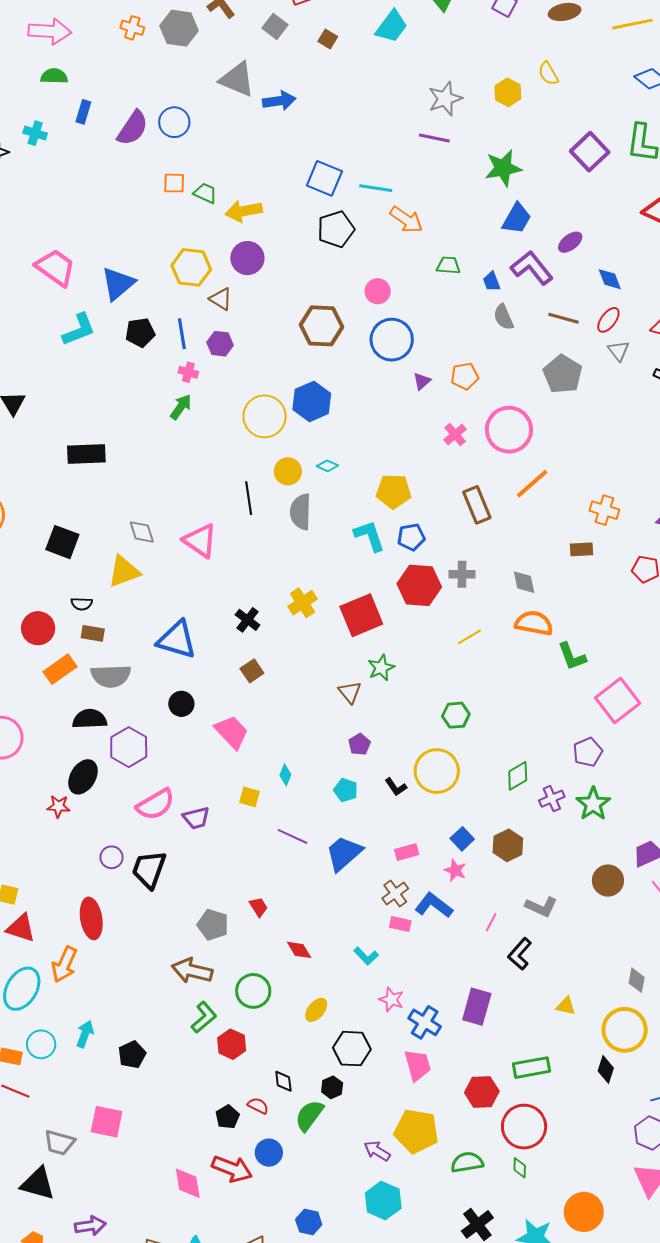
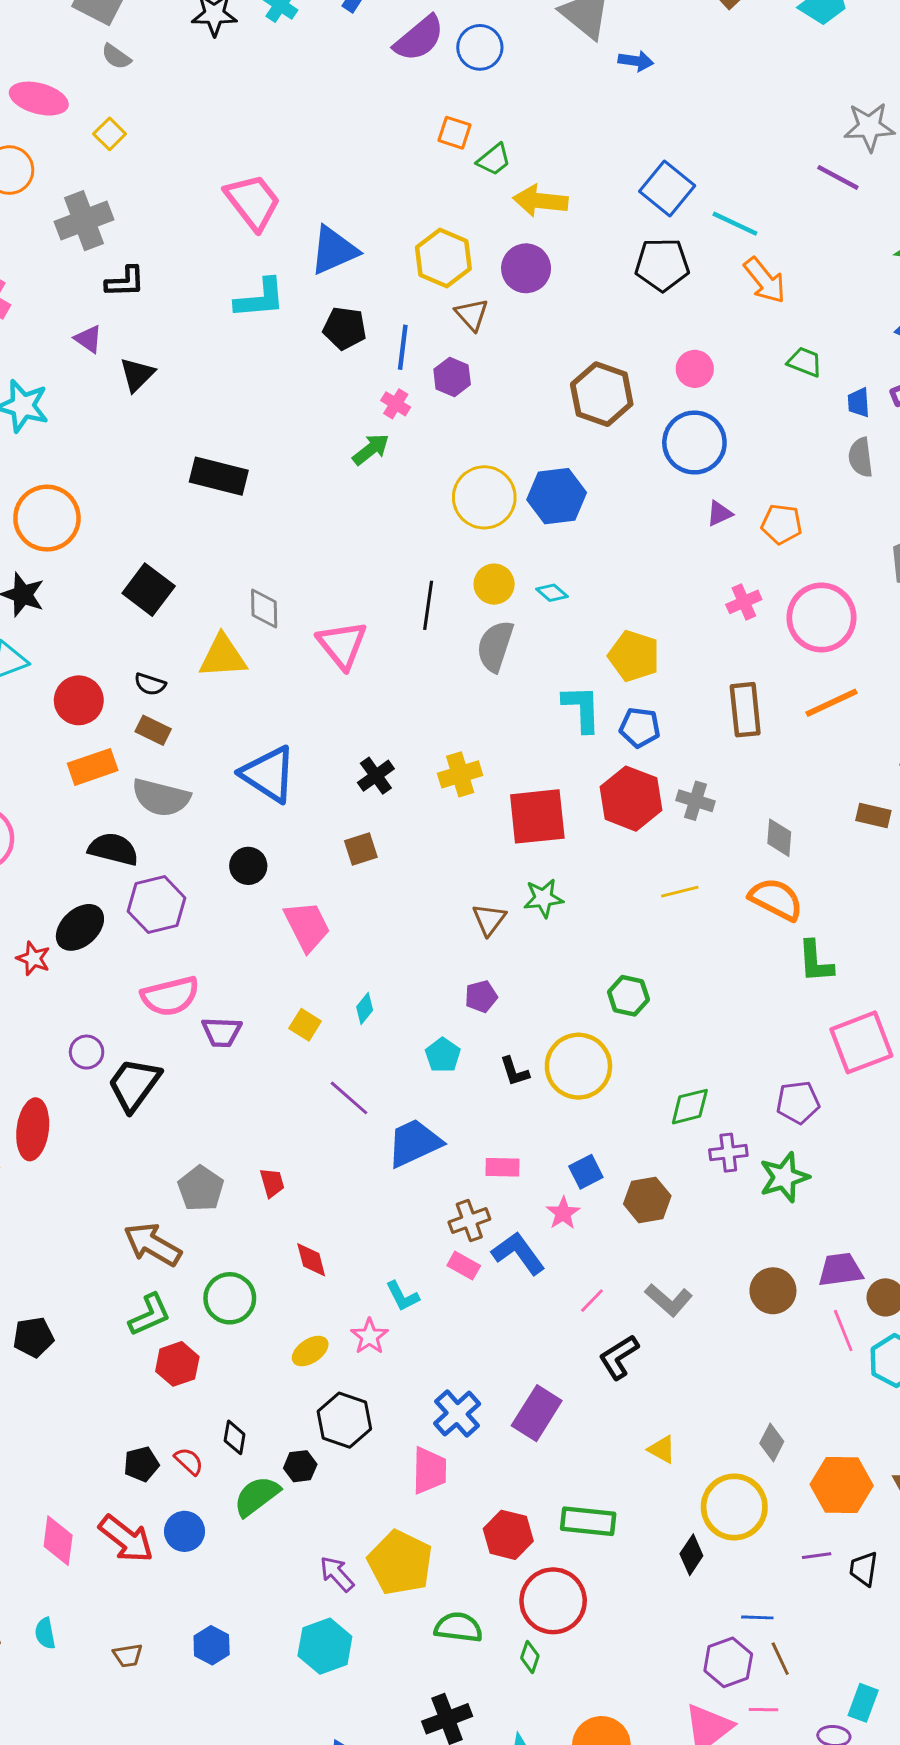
blue arrow: (279, 101) -> (636, 61), size x0.7
green trapezoid: (205, 193) -> (494, 160), turned 100
pink star: (391, 999) -> (369, 1336), moved

